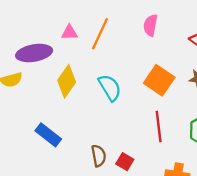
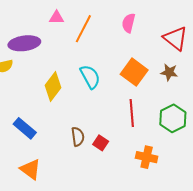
pink triangle: (70, 33) -> (57, 18), moved
yellow diamond: (67, 81) -> (53, 86), moved
blue rectangle: (48, 135) -> (25, 128), moved

